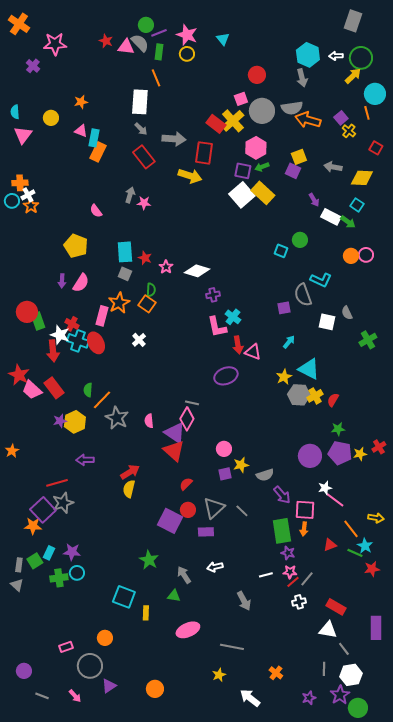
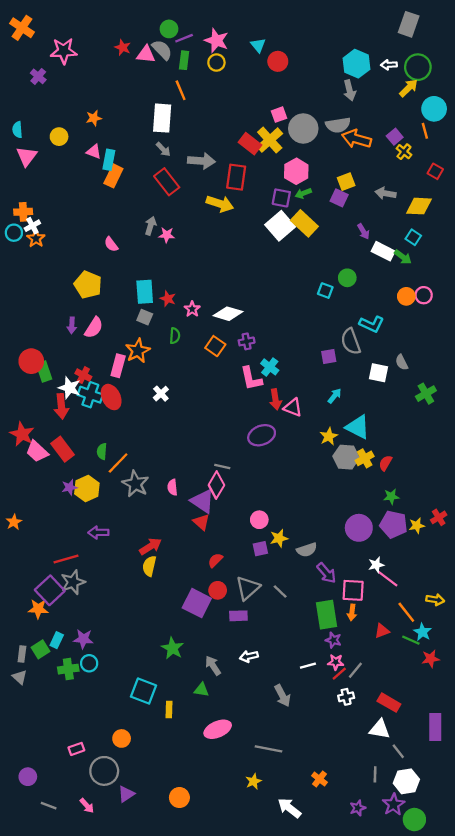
red circle: (257, 75) -> (278, 61), moved
orange square: (147, 304) -> (215, 346), moved
red triangle: (174, 451) -> (201, 522), size x0.7

